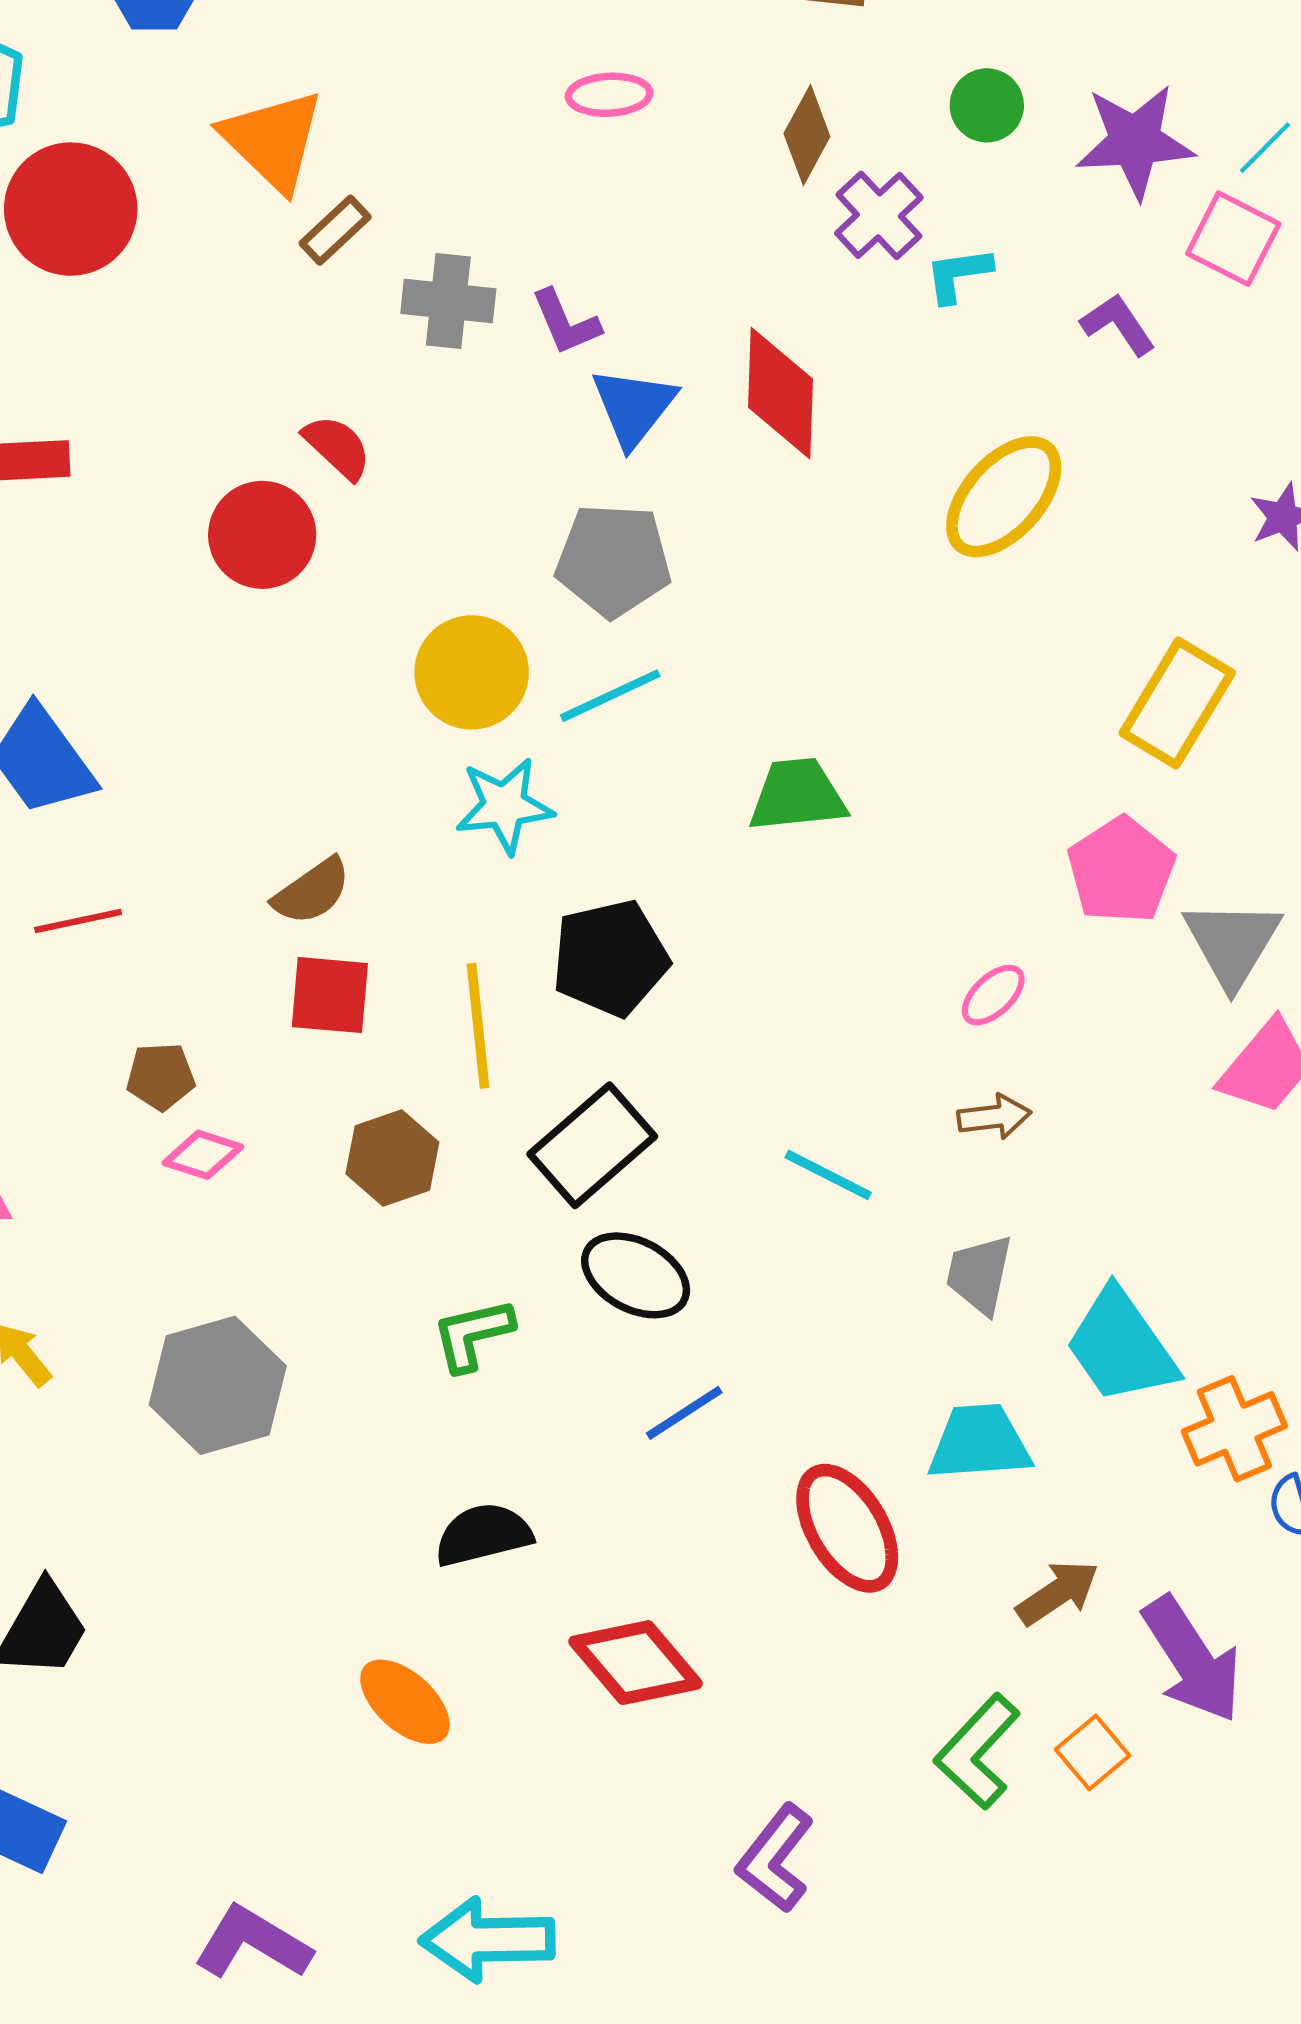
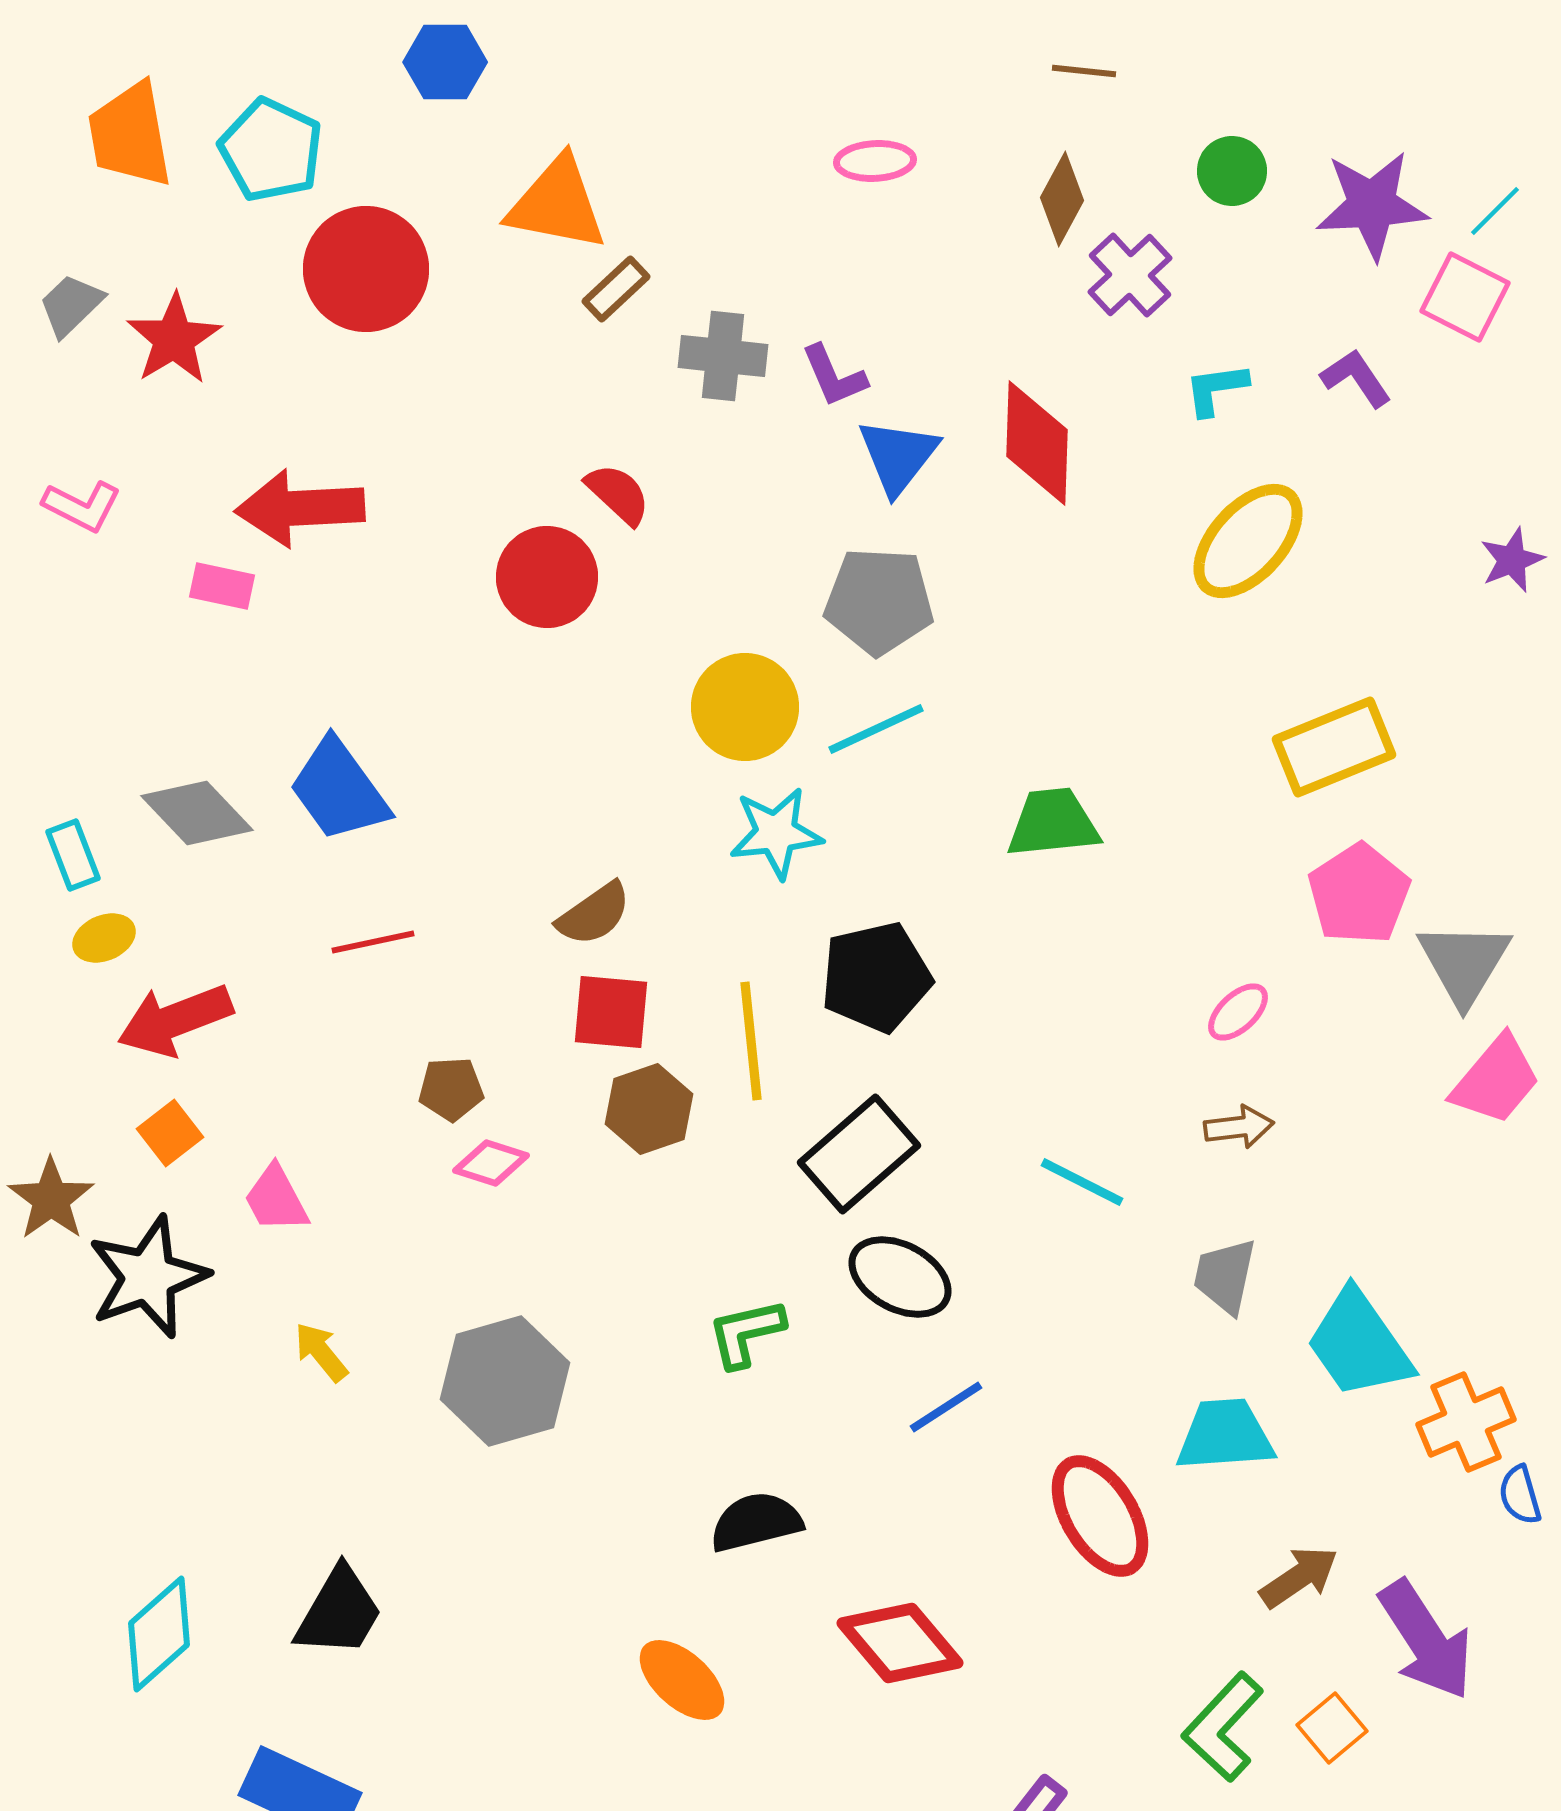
orange triangle: (273, 140) -> (557, 204), turned -33
cyan L-shape: (958, 275) -> (1216, 389), moved
yellow rectangle: (1177, 703) -> (1334, 747), moved, turned 37
brown hexagon: (392, 1158) -> (649, 1109), moved

